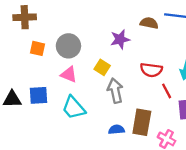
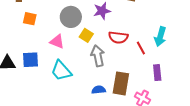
gray circle: (68, 46) -> (71, 17), moved
red semicircle: (151, 70) -> (118, 37), moved
red line: (167, 91) -> (141, 48), moved

